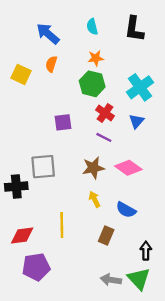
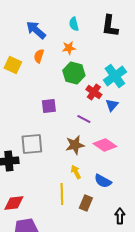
orange star: (96, 58) -> (69, 48), moved
red cross: (105, 113) -> (94, 92), moved
yellow line: (62, 225) -> (62, 194), moved

